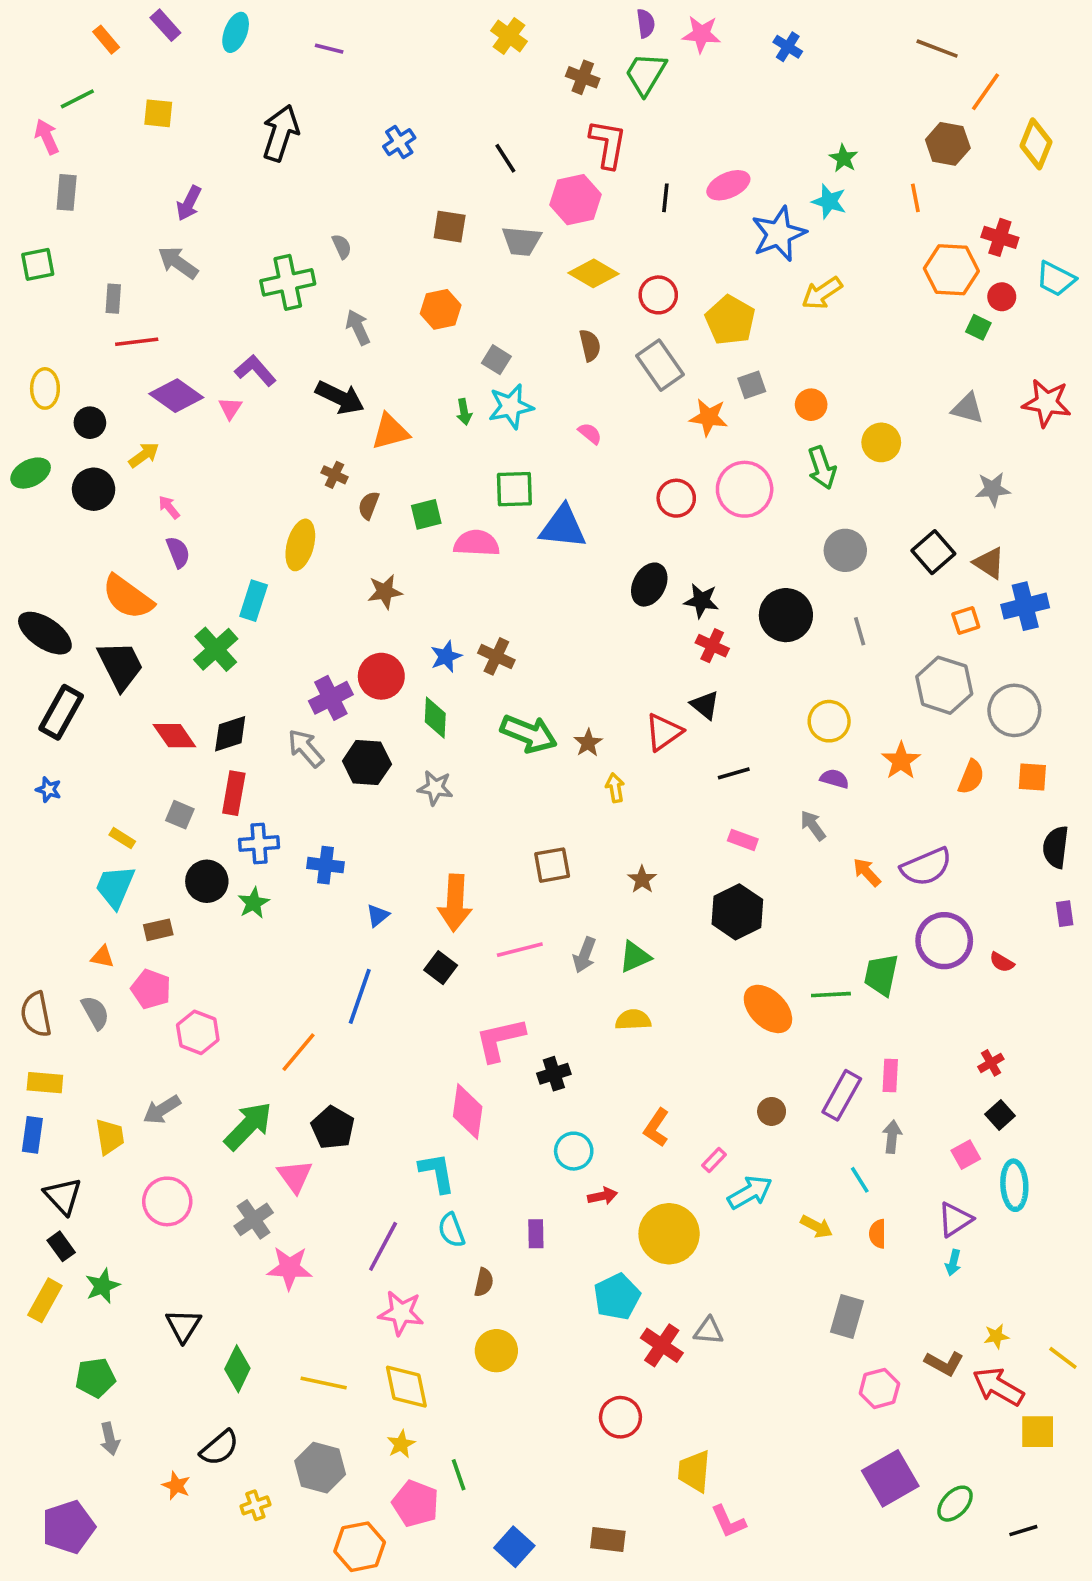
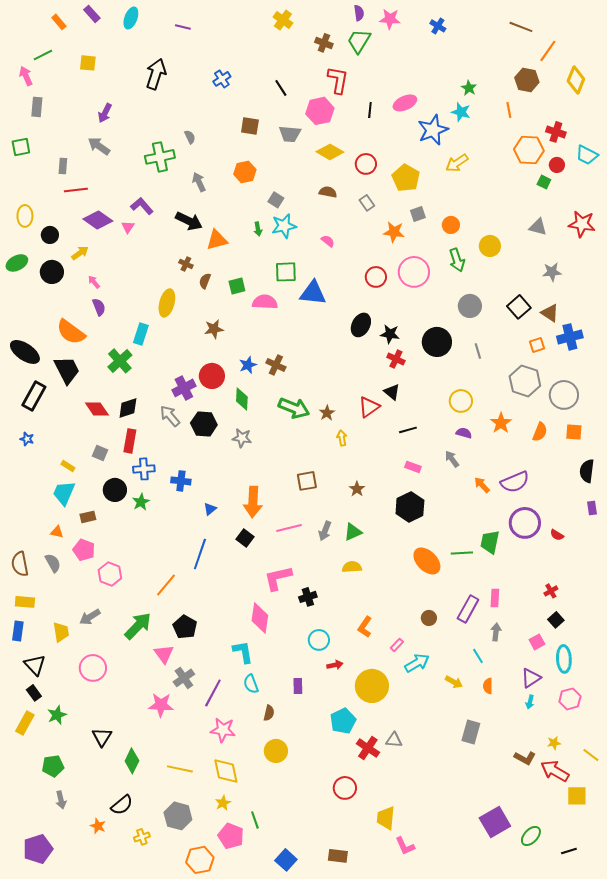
brown semicircle: (590, 345) -> (328, 192), turned -66
gray rectangle: (660, 365) -> (367, 203), size x0.6
gray cross: (254, 1219) -> (184, 678), moved
pink hexagon: (879, 1388) -> (570, 699), moved

